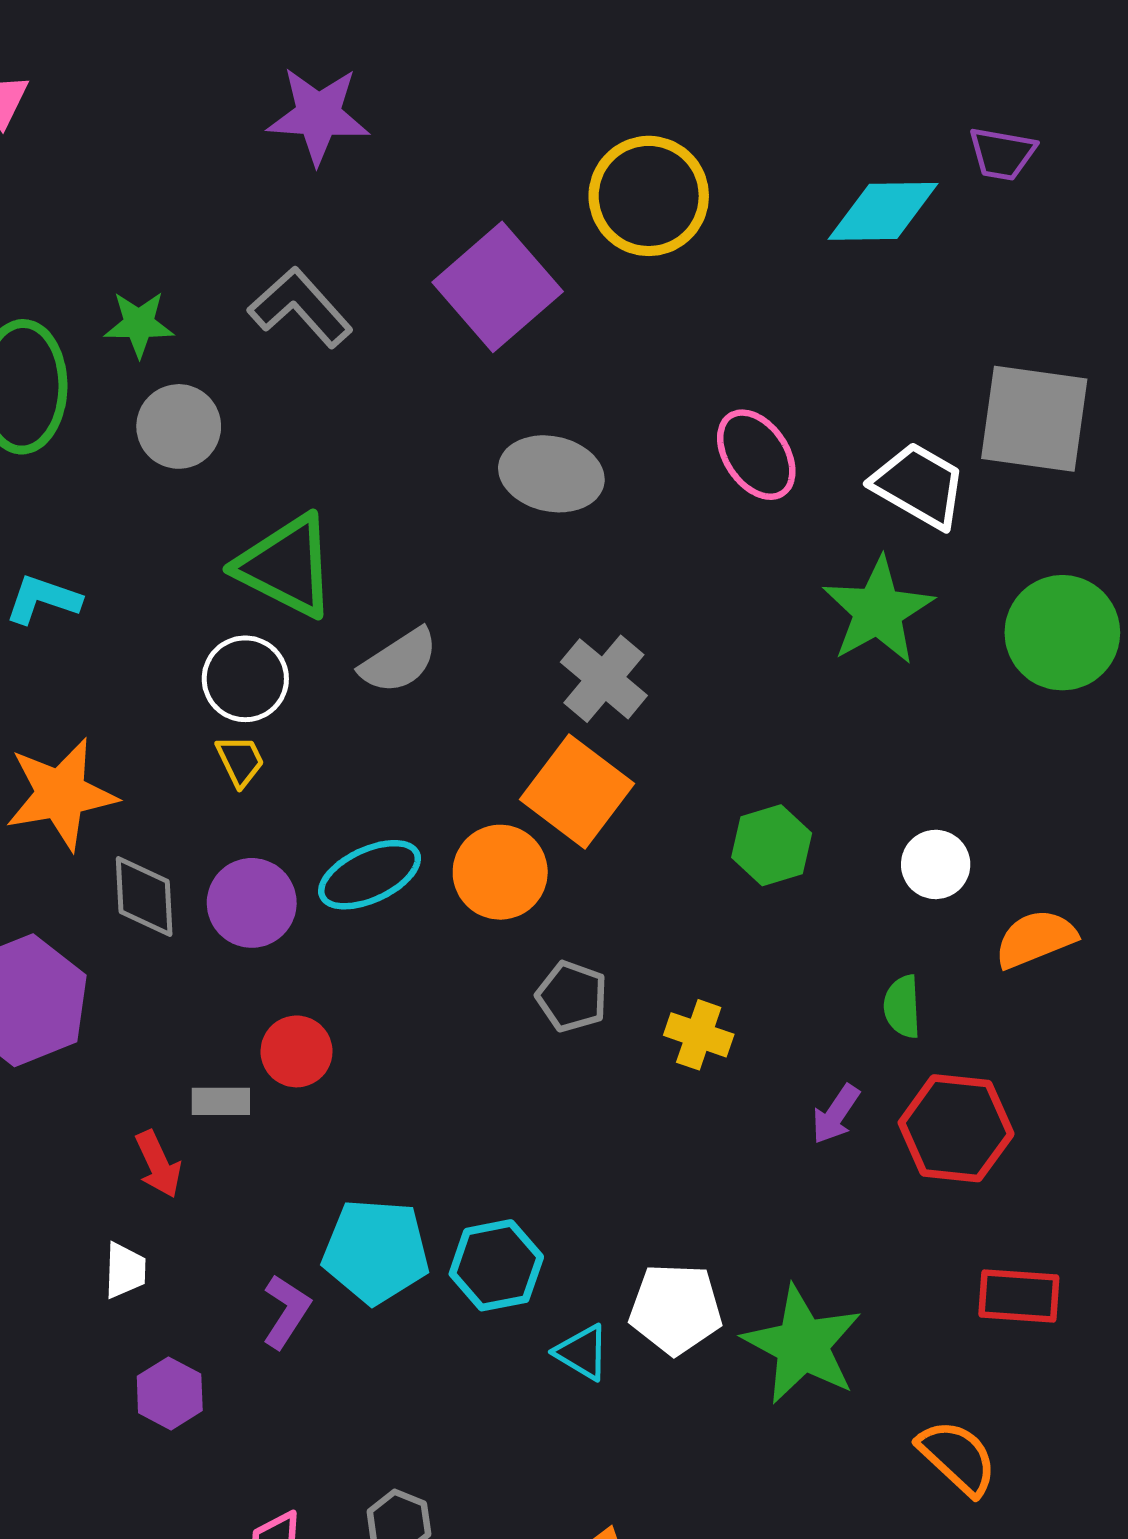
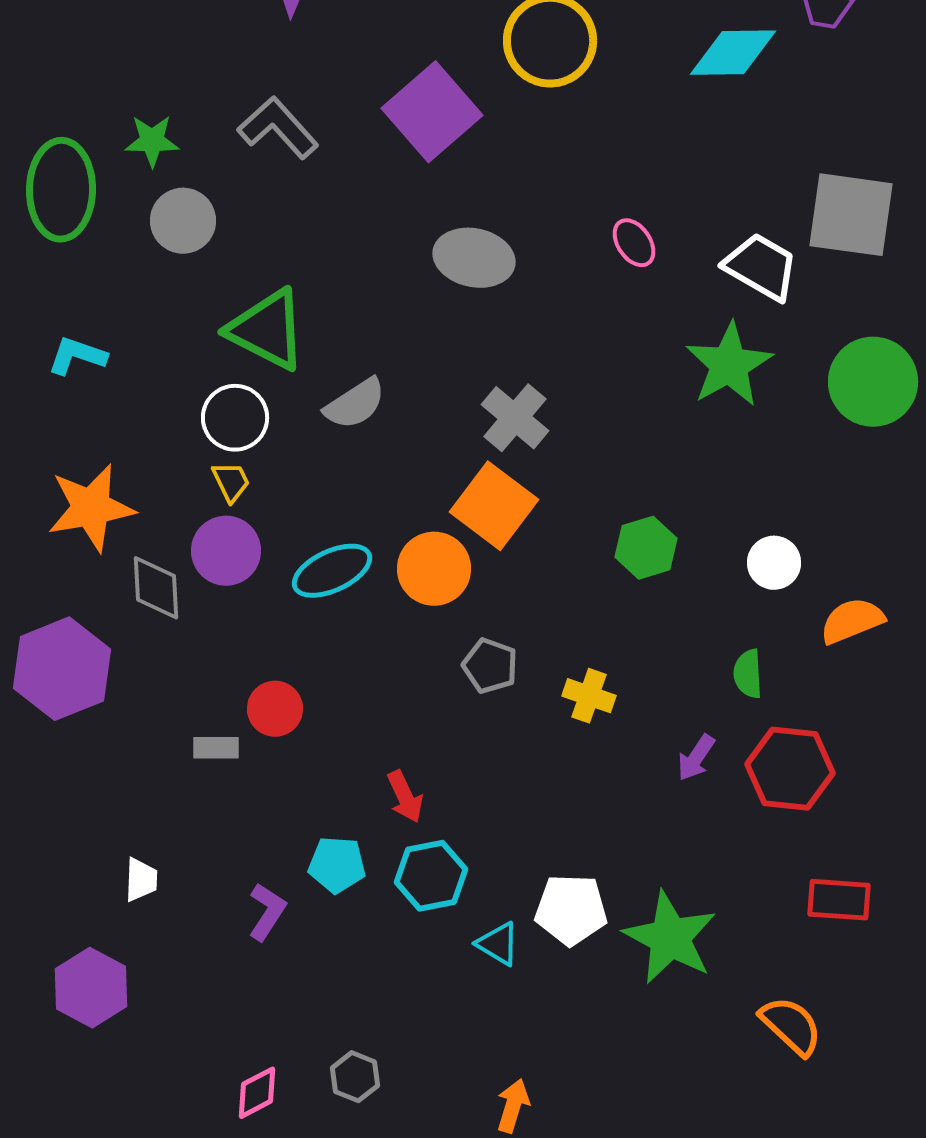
pink ellipse: (756, 455) -> (634, 243), size x0.7
purple circle: (252, 903) -> (226, 551), moved
red arrow: (158, 1164) -> (405, 797), moved
cyan pentagon: (376, 1251) -> (337, 865), size x0.7
purple hexagon: (170, 1393) -> (91, 988), moved, size x1.4

